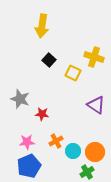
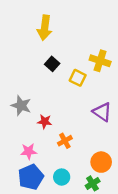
orange cross: (56, 141) -> (65, 141), moved
cyan circle: (73, 151) -> (62, 177), moved

